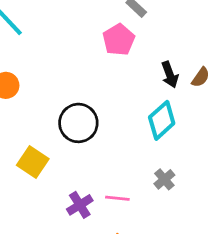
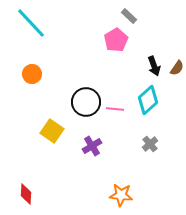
pink line: (117, 198) -> (115, 109), moved
purple cross: (80, 205) -> (92, 146), moved

